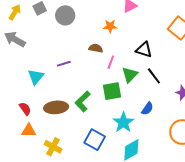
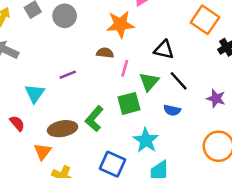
orange star: (110, 26) -> (120, 24), size x1.6
red semicircle: (25, 109) -> (17, 123), moved
blue semicircle: (147, 109) -> (172, 110), moved, turned 72
orange triangle: (29, 131) -> (43, 152), moved, turned -49

